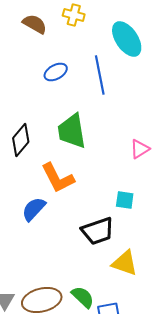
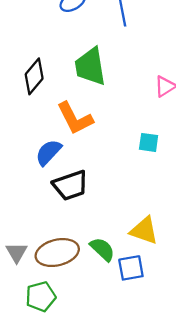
black trapezoid: (98, 231) -> (70, 185), moved
yellow triangle: (125, 263) -> (144, 230), moved

